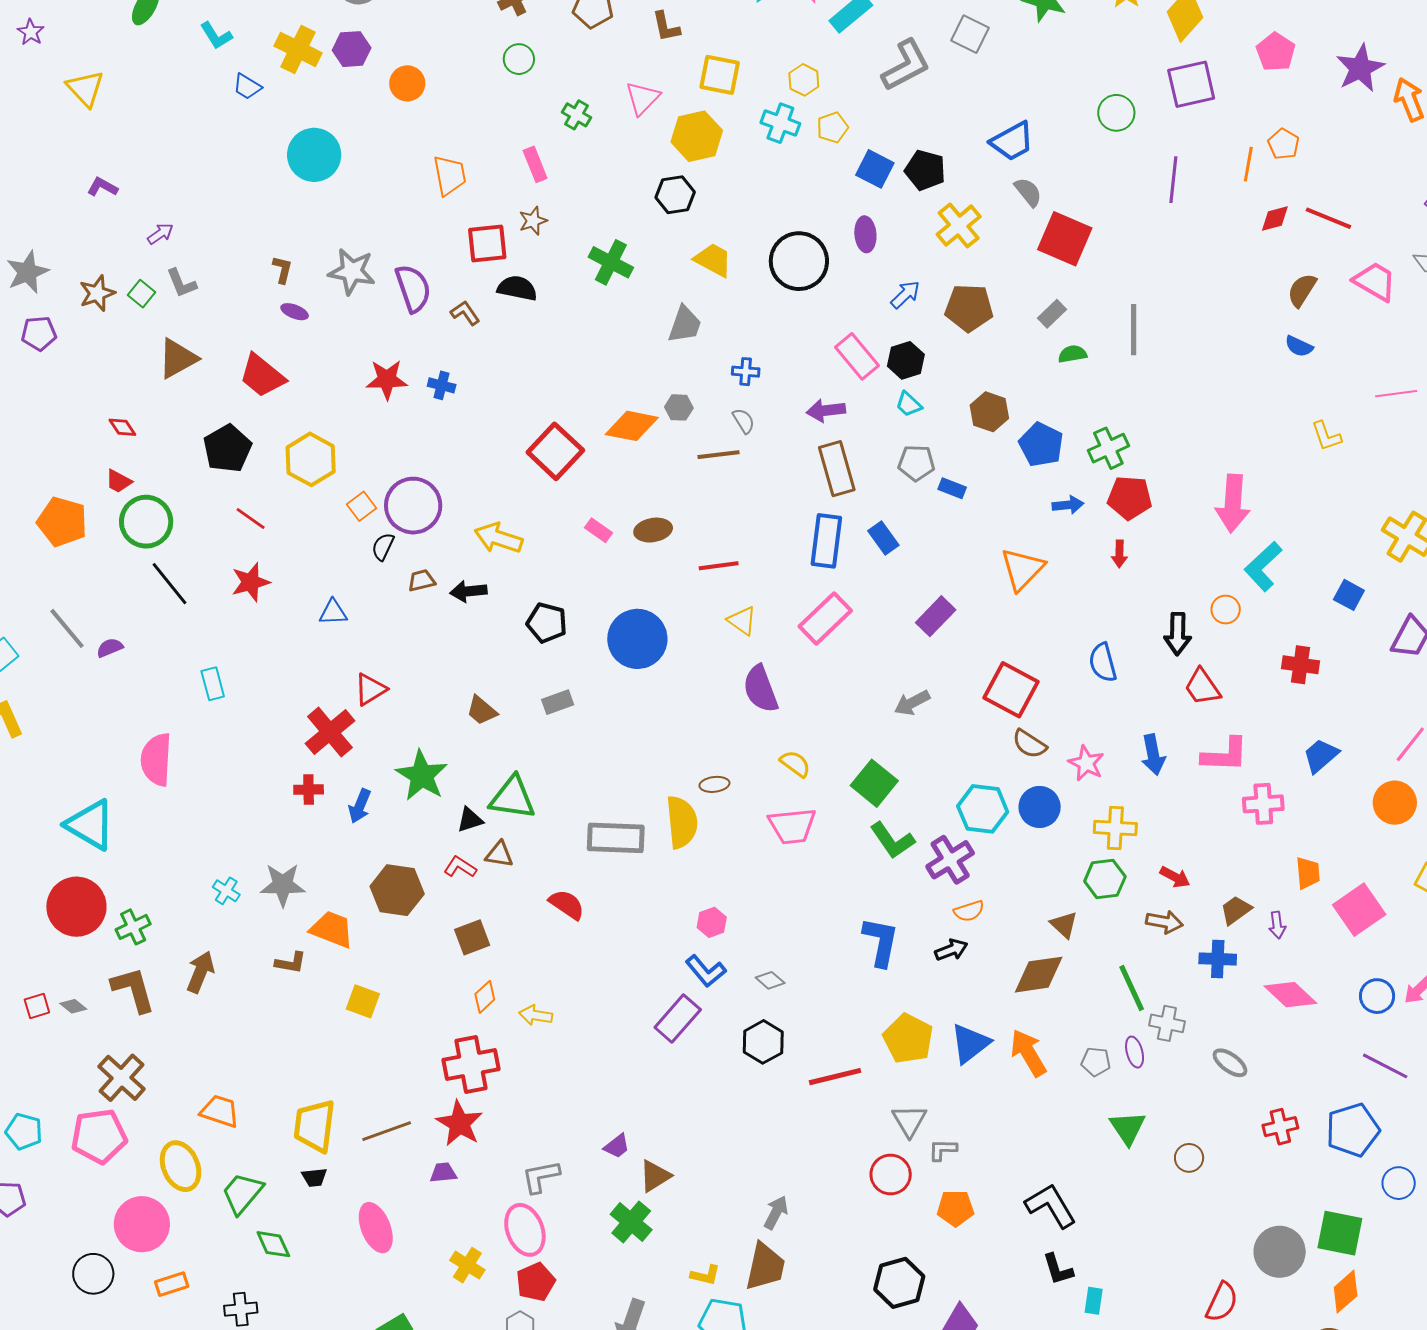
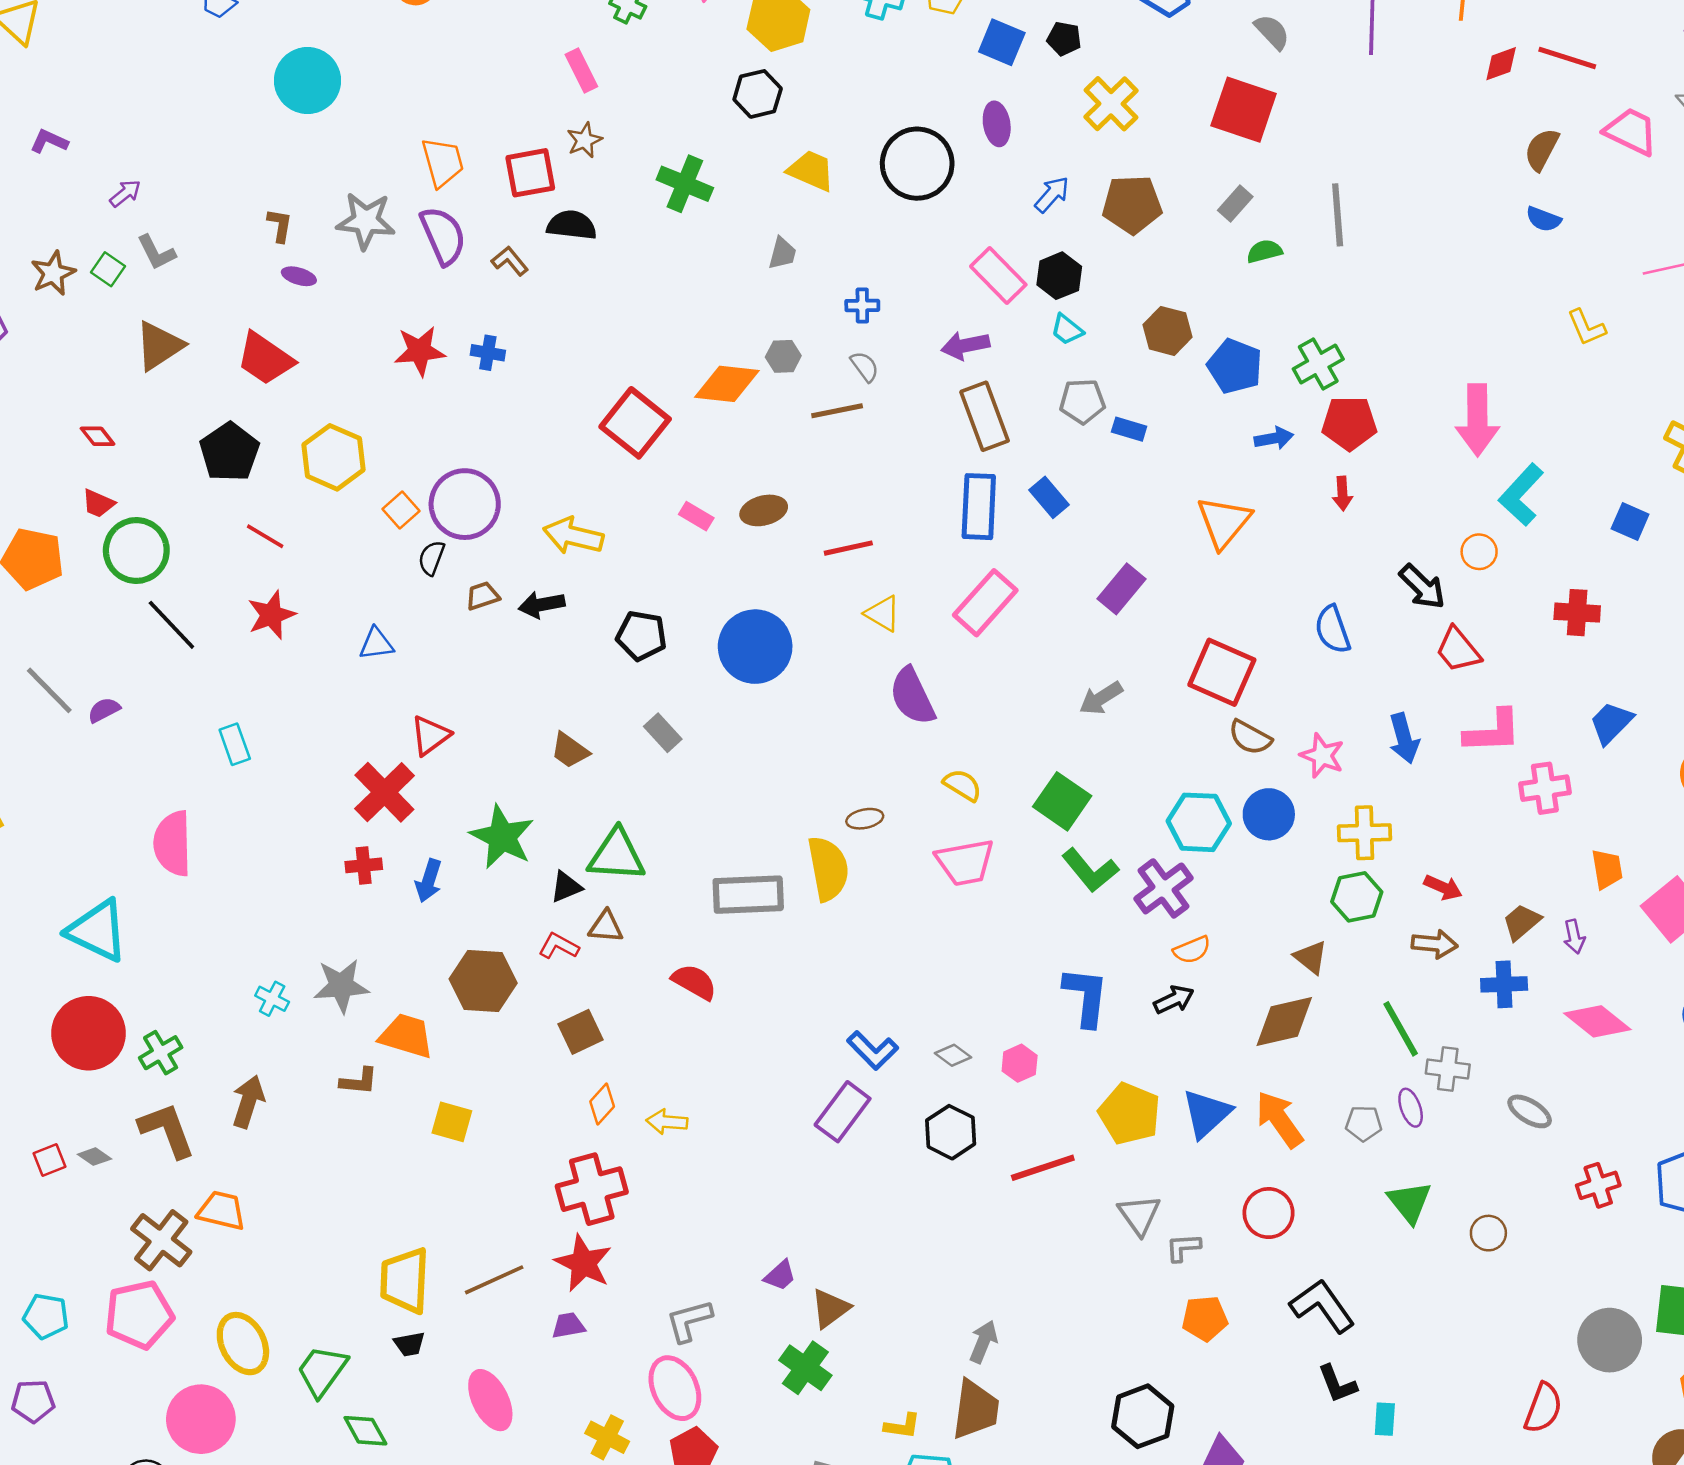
black pentagon: (925, 170) -> (1064, 39), size x0.7
orange trapezoid: (450, 175) -> (443, 162), moved
gray semicircle: (1028, 192) -> (1272, 32), moved
gray trapezoid: (685, 324) -> (782, 253), size x0.7
black arrow: (1178, 634) -> (1422, 587), turned -42
gray rectangle: (558, 702) -> (663, 733), turned 72
pink hexagon: (712, 922) -> (1020, 1063), moved
orange trapezoid: (220, 1111) -> (221, 1211), moved
red circle: (891, 1174) -> (1269, 1213), moved

